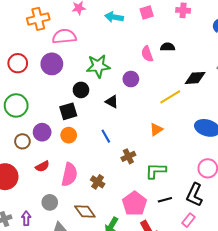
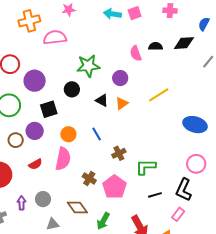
cyan arrow: (114, 17) -> (112, 14), moved
purple circle: (52, 64) -> (35, 81), moved
black diamond: (195, 78) -> (184, 43), moved
black square: (68, 111) -> (49, 109), moved
orange triangle: (156, 129) -> (122, 103), moved
orange circle: (69, 135) -> (68, 134), moved
pink semicircle: (69, 175) -> (63, 159), moved
pink pentagon: (134, 204) -> (115, 187), moved
purple arrow: (26, 218) -> (22, 203), moved

